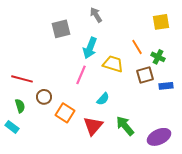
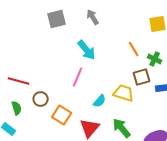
gray square: (61, 29) -> (57, 19), moved
cyan arrow: (90, 48) -> (87, 50), turned -60
yellow trapezoid: (113, 64) -> (124, 93), moved

